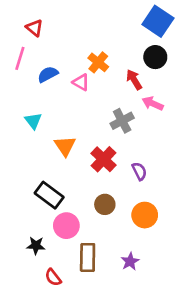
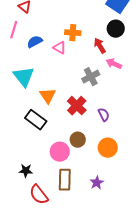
orange cross: (98, 62) -> (73, 33), turned -35
cyan triangle: (33, 121) -> (24, 77), size x1.6
black rectangle: (49, 195) -> (36, 120), moved
pink circle: (66, 226) -> (60, 152), moved
red semicircle: (53, 277) -> (39, 195), size x1.5

